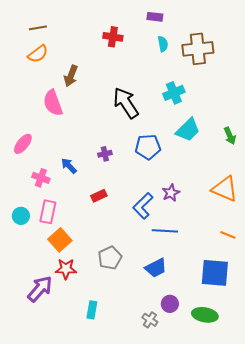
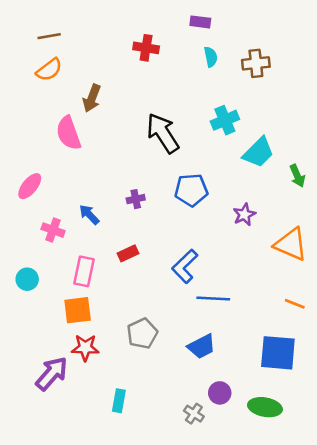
brown cross: (198, 49) -> (256, 63), size x0.7
cyan trapezoid: (188, 130) -> (259, 153), moved
purple star: (171, 193) -> (244, 215), moved
pink rectangle: (48, 212) -> (84, 271), moved
orange square: (60, 240) -> (78, 310), turned 35

